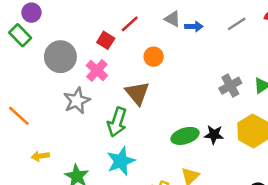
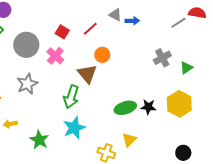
red line: (130, 24) -> (90, 29), moved
gray line: (237, 24) -> (178, 23), moved
orange circle: (154, 57) -> (102, 55), moved
gray cross: (230, 86) -> (162, 58), moved
gray star: (77, 101) -> (27, 84), moved

